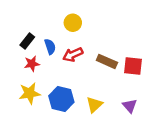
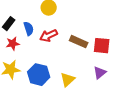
purple triangle: (130, 106) -> (100, 73), moved, turned 32

